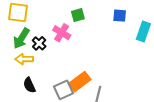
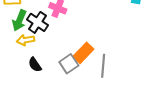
black cross: (39, 43) -> (38, 22), size x1.5

